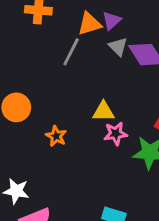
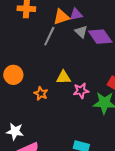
purple triangle: (111, 21) -> (76, 14), turned 32
yellow triangle: (103, 111) -> (64, 77), moved

